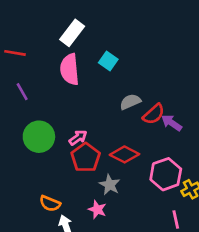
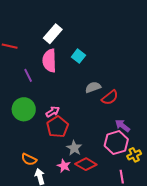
purple line: (22, 92) -> (28, 75), moved
purple arrow: (172, 123) -> (122, 126), moved
red diamond: (124, 154) -> (86, 164), moved

